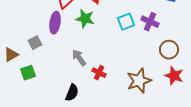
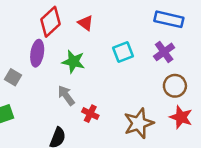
green star: (85, 19) -> (73, 62), moved
purple cross: (150, 22) -> (164, 52), moved, turned 30
gray square: (35, 43) -> (13, 77), turned -32

